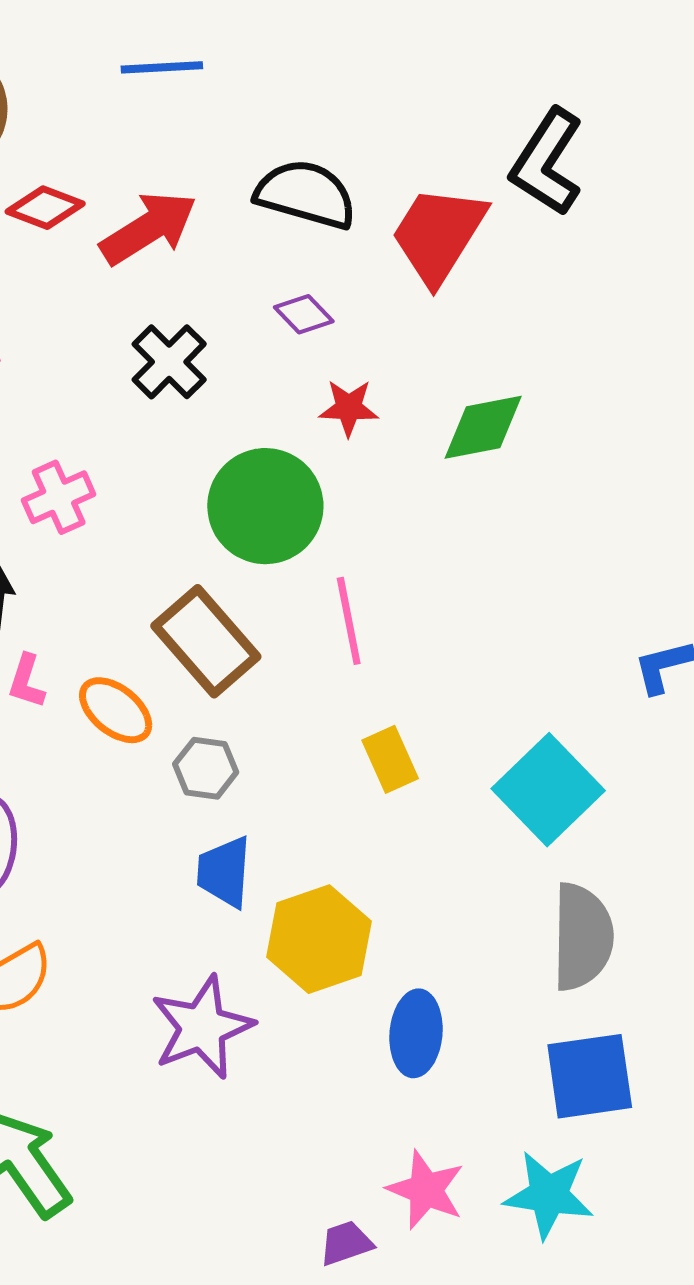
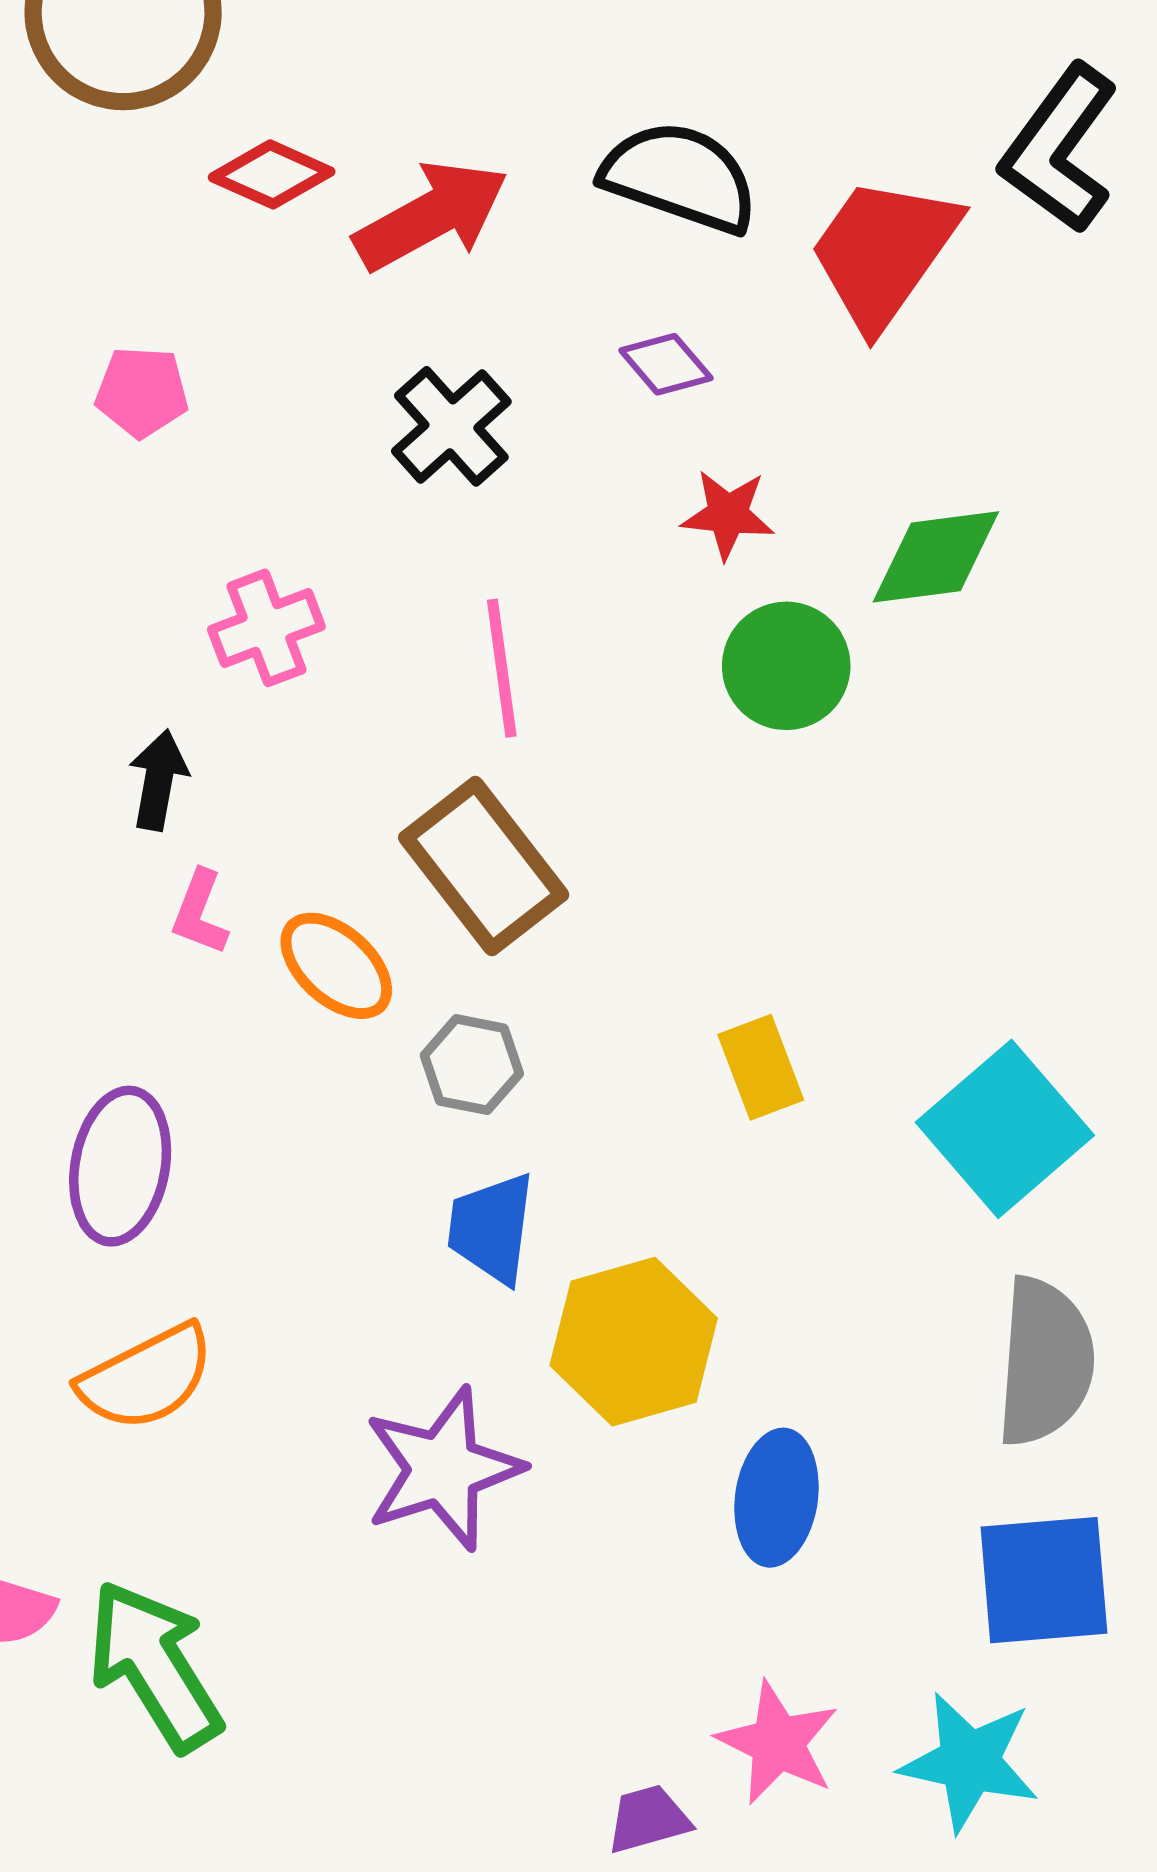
green circle: (265, 506) -> (786, 666), moved, size x0.7
pink line: (349, 621) -> (502, 668), moved

